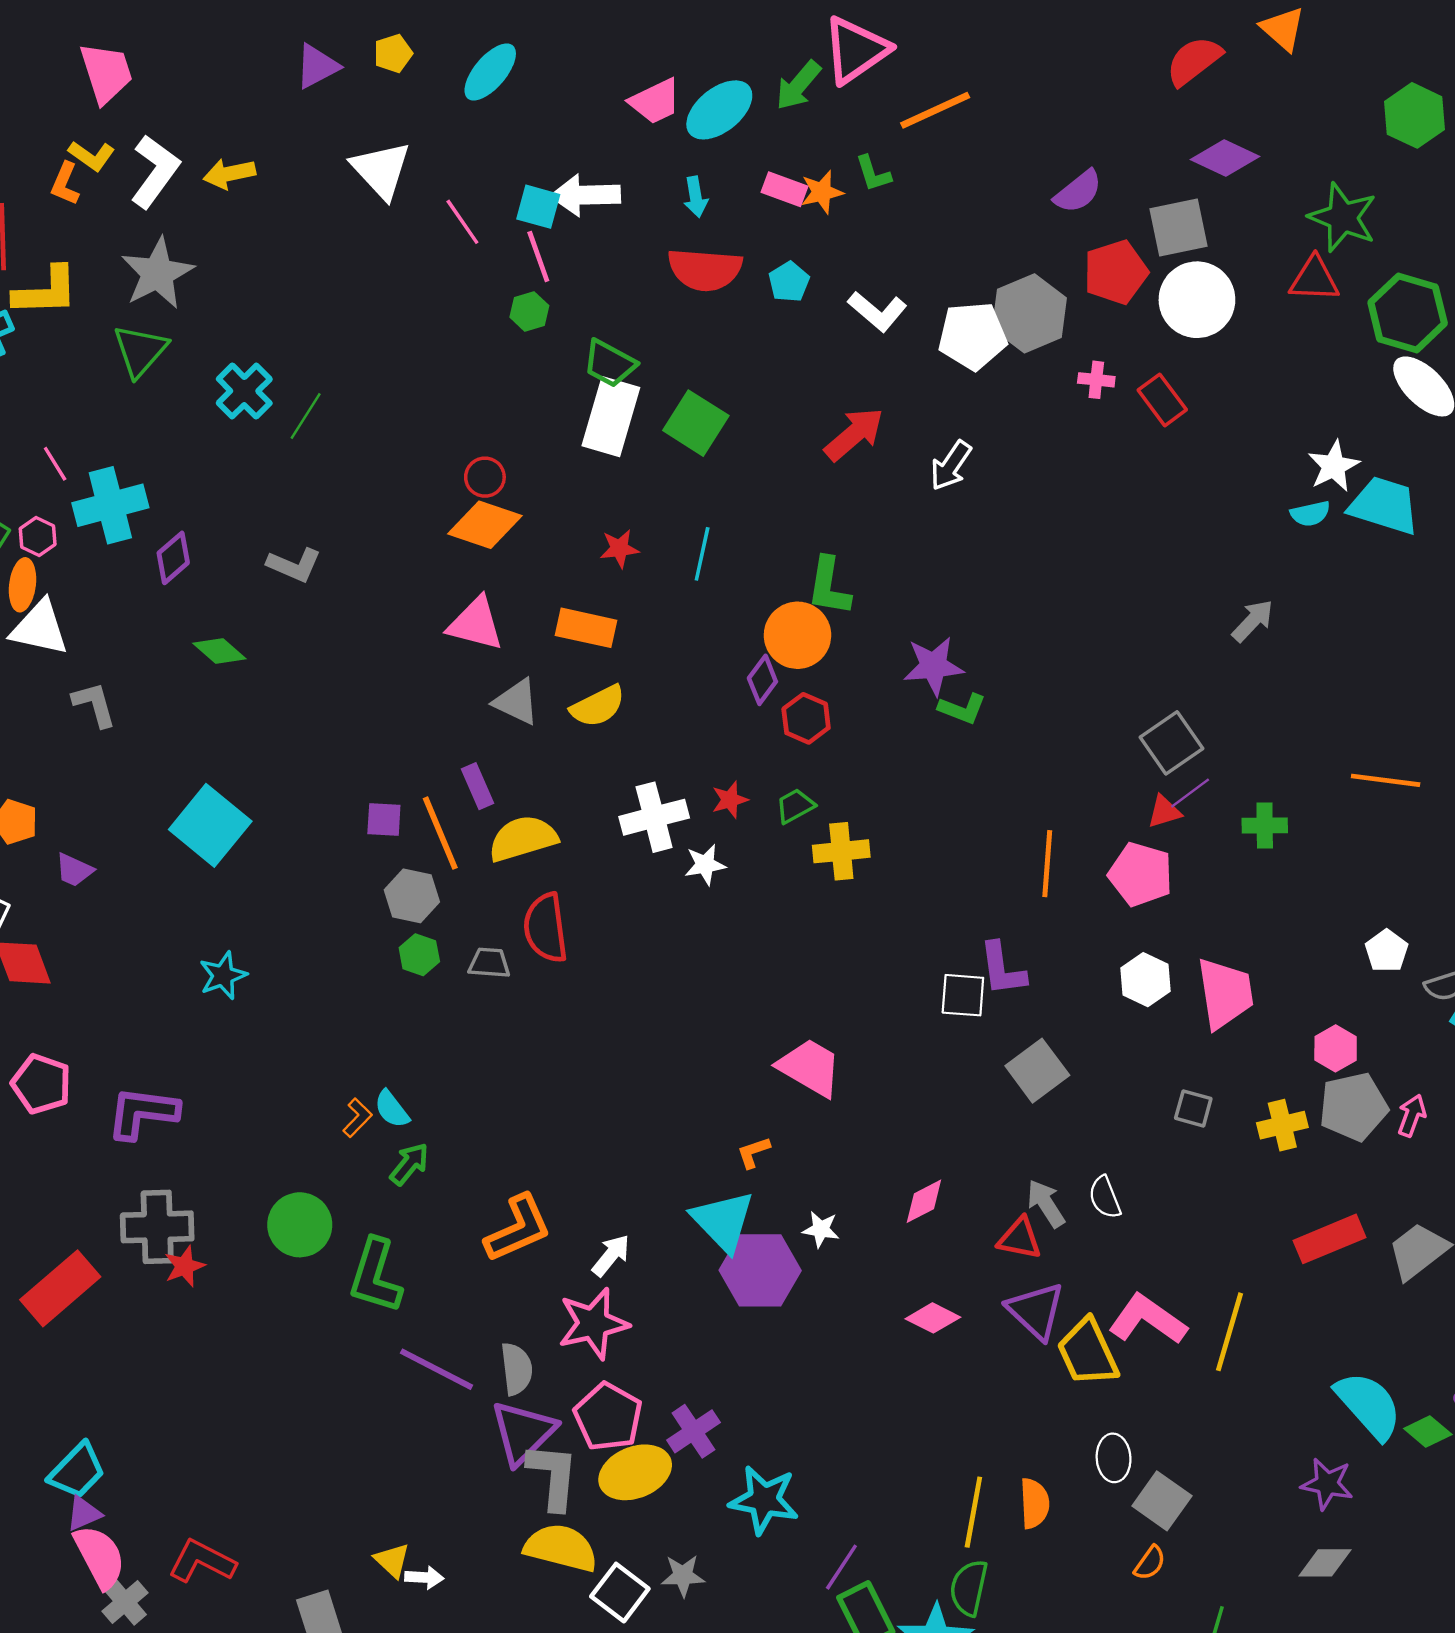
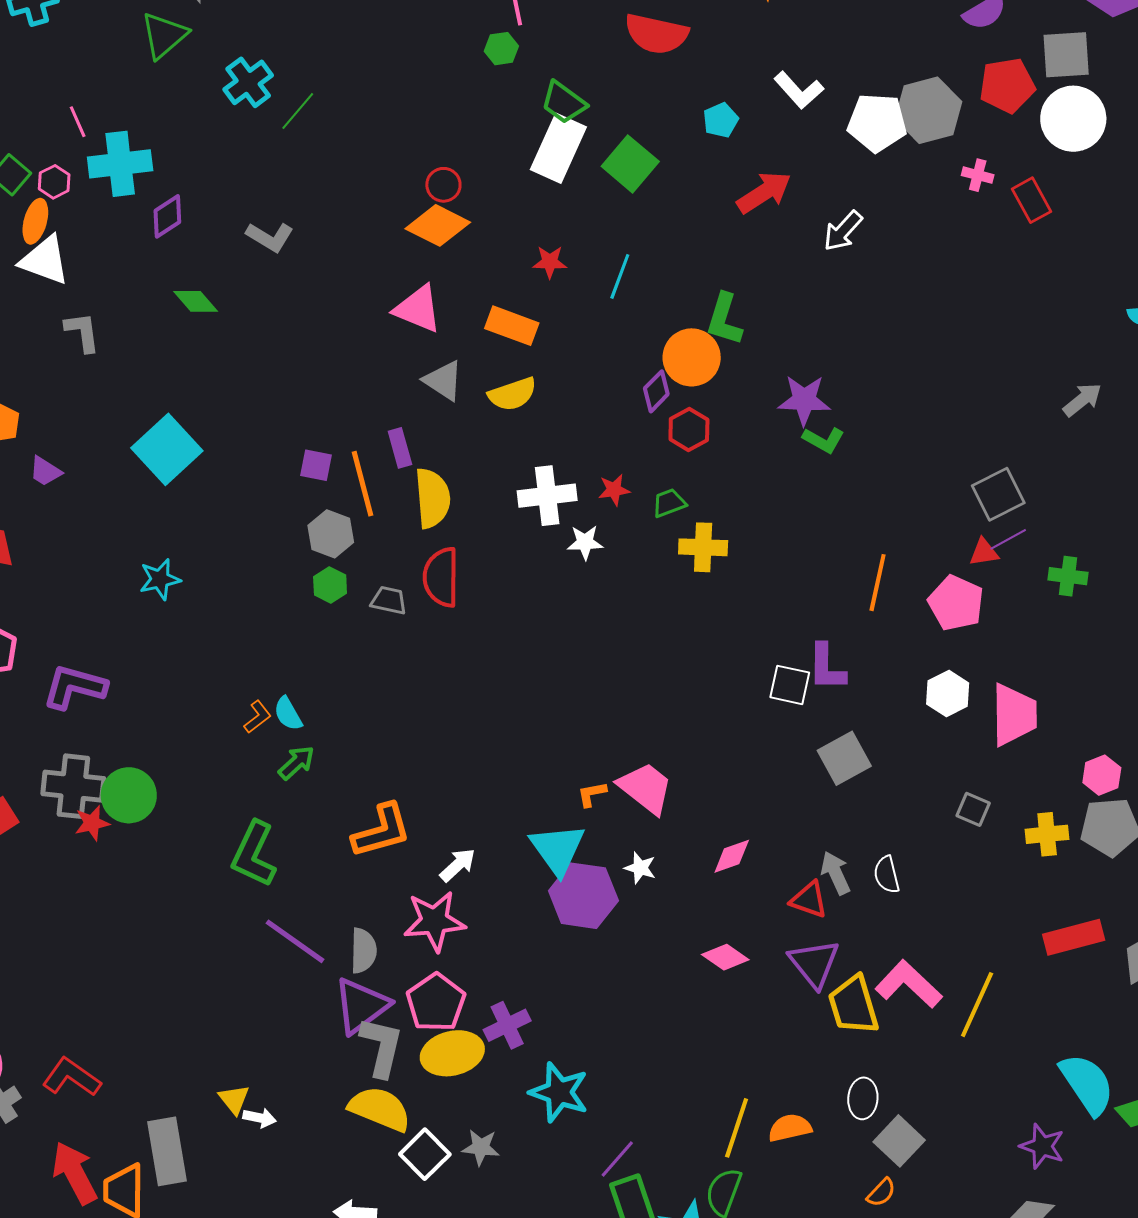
cyan pentagon: (789, 282) -> (721, 120), moved
yellow semicircle: (523, 838) -> (432, 498), turned 94
pink trapezoid: (810, 1067) -> (646, 788), moved
green circle: (300, 1225) -> (129, 795), moved
orange semicircle: (1034, 1503) -> (790, 1128), turned -108

